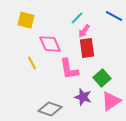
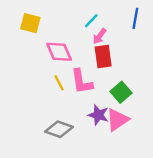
blue line: (114, 16) -> (135, 18), turned 72
yellow line: (32, 63) -> (59, 83), moved
pink triangle: (111, 101) -> (117, 120), moved

